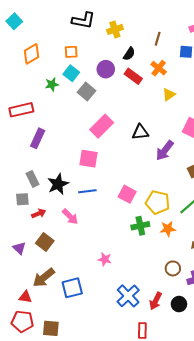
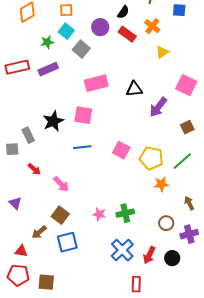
pink rectangle: (102, 126) -> (96, 83), turned 30
purple rectangle: (38, 138) -> (48, 69), moved, turned 42
black star: (58, 184) -> (53, 121), moved
gray square: (22, 199) -> (12, 149), moved
red arrow: (39, 214) -> (34, 169), turned 64
pink arrow: (70, 217) -> (61, 184), moved
green cross: (140, 226) -> (125, 213), moved
brown square: (45, 242) -> (60, 215), moved
brown arrow: (44, 278) -> (39, 232), size x0.7

